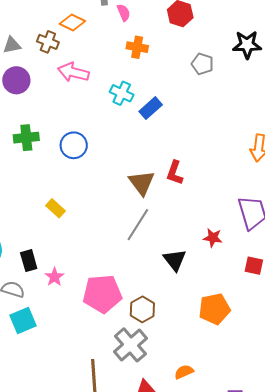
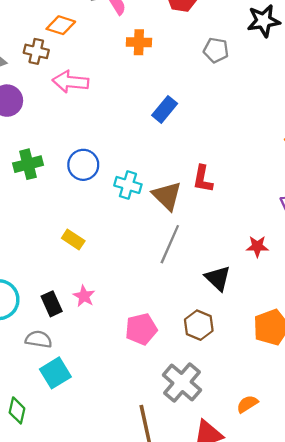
cyan cross: (122, 93) -> (128, 185), moved
pink star: (54, 277) -> (84, 296), moved
pink pentagon: (102, 294) -> (141, 329), size x0.7
brown hexagon: (142, 309) -> (199, 325), moved

